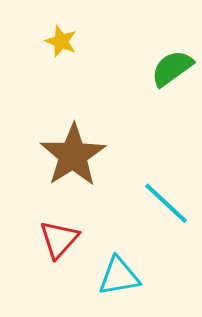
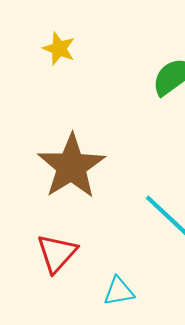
cyan triangle: (119, 276) -> (119, 291), size x0.7

